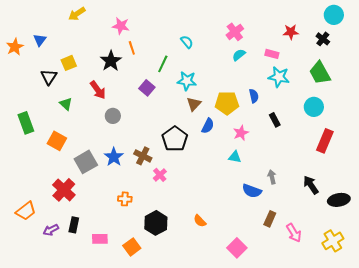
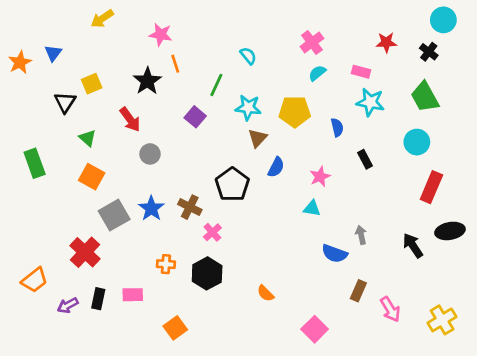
yellow pentagon: (227, 103) -> (295, 111), moved
orange square: (57, 141) -> (92, 177), moved
black ellipse: (339, 200) -> (450, 231), moved
black hexagon: (156, 223) -> (207, 273), moved
pink rectangle: (100, 239) -> (133, 295), moved

